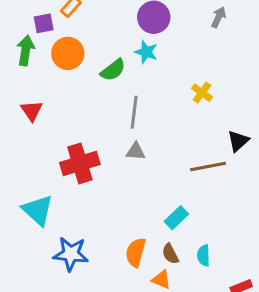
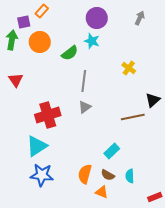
gray triangle: (136, 151) -> (85, 107), turned -40
cyan triangle: (38, 210) -> (37, 146), moved, turned 45
brown semicircle: (170, 254) -> (108, 175), turned -32

